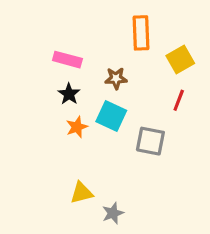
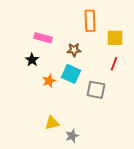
yellow square: (180, 60) -> (115, 38), turned 30
black star: (69, 94) -> (32, 60), moved

